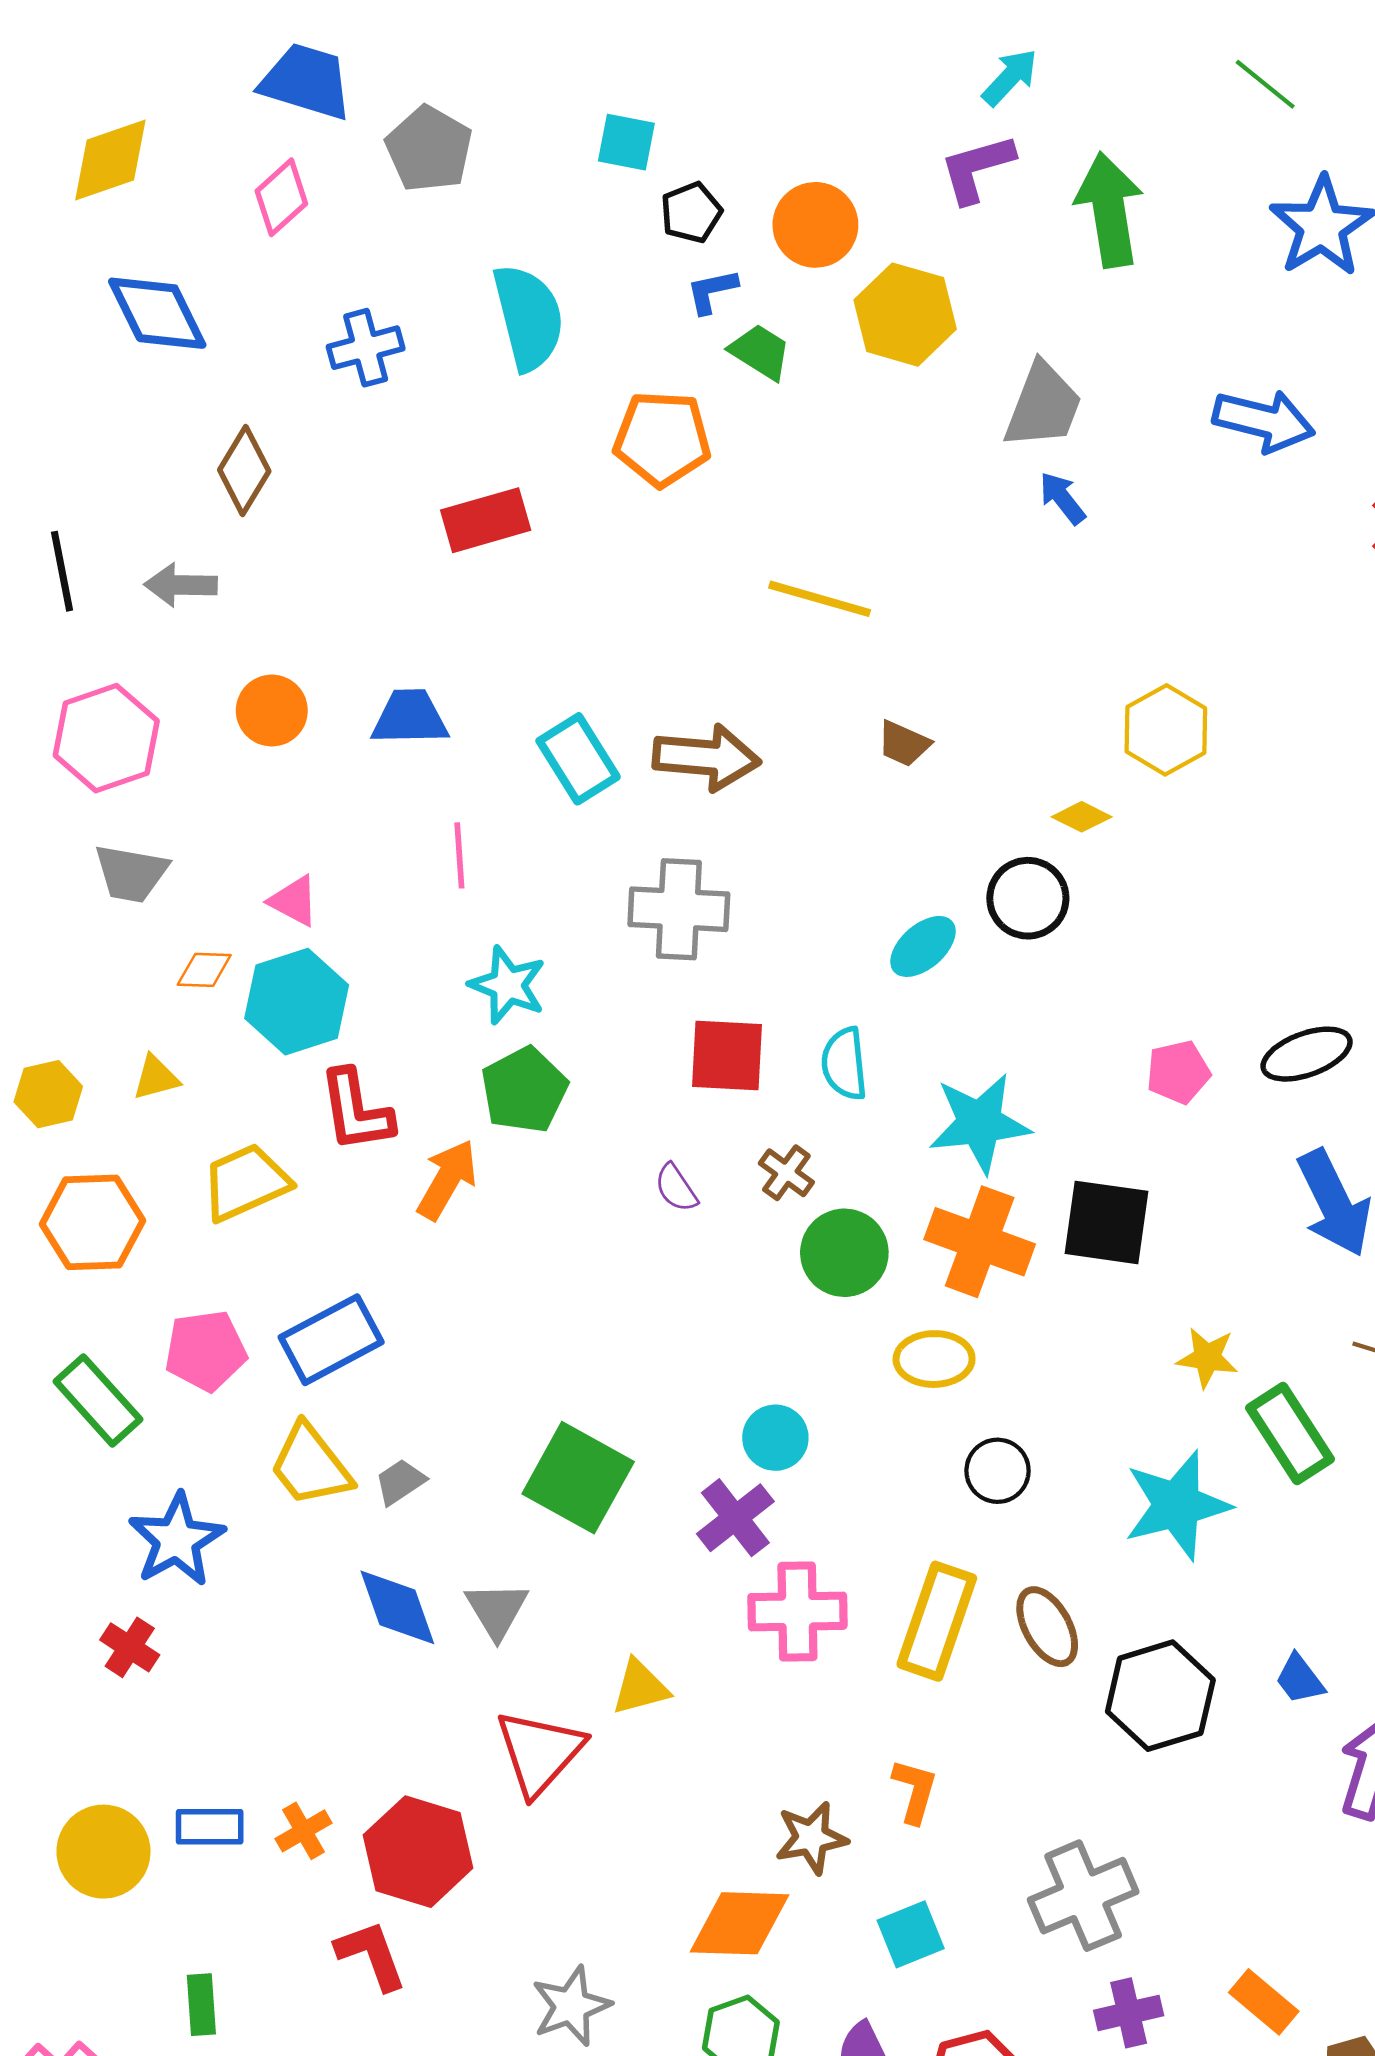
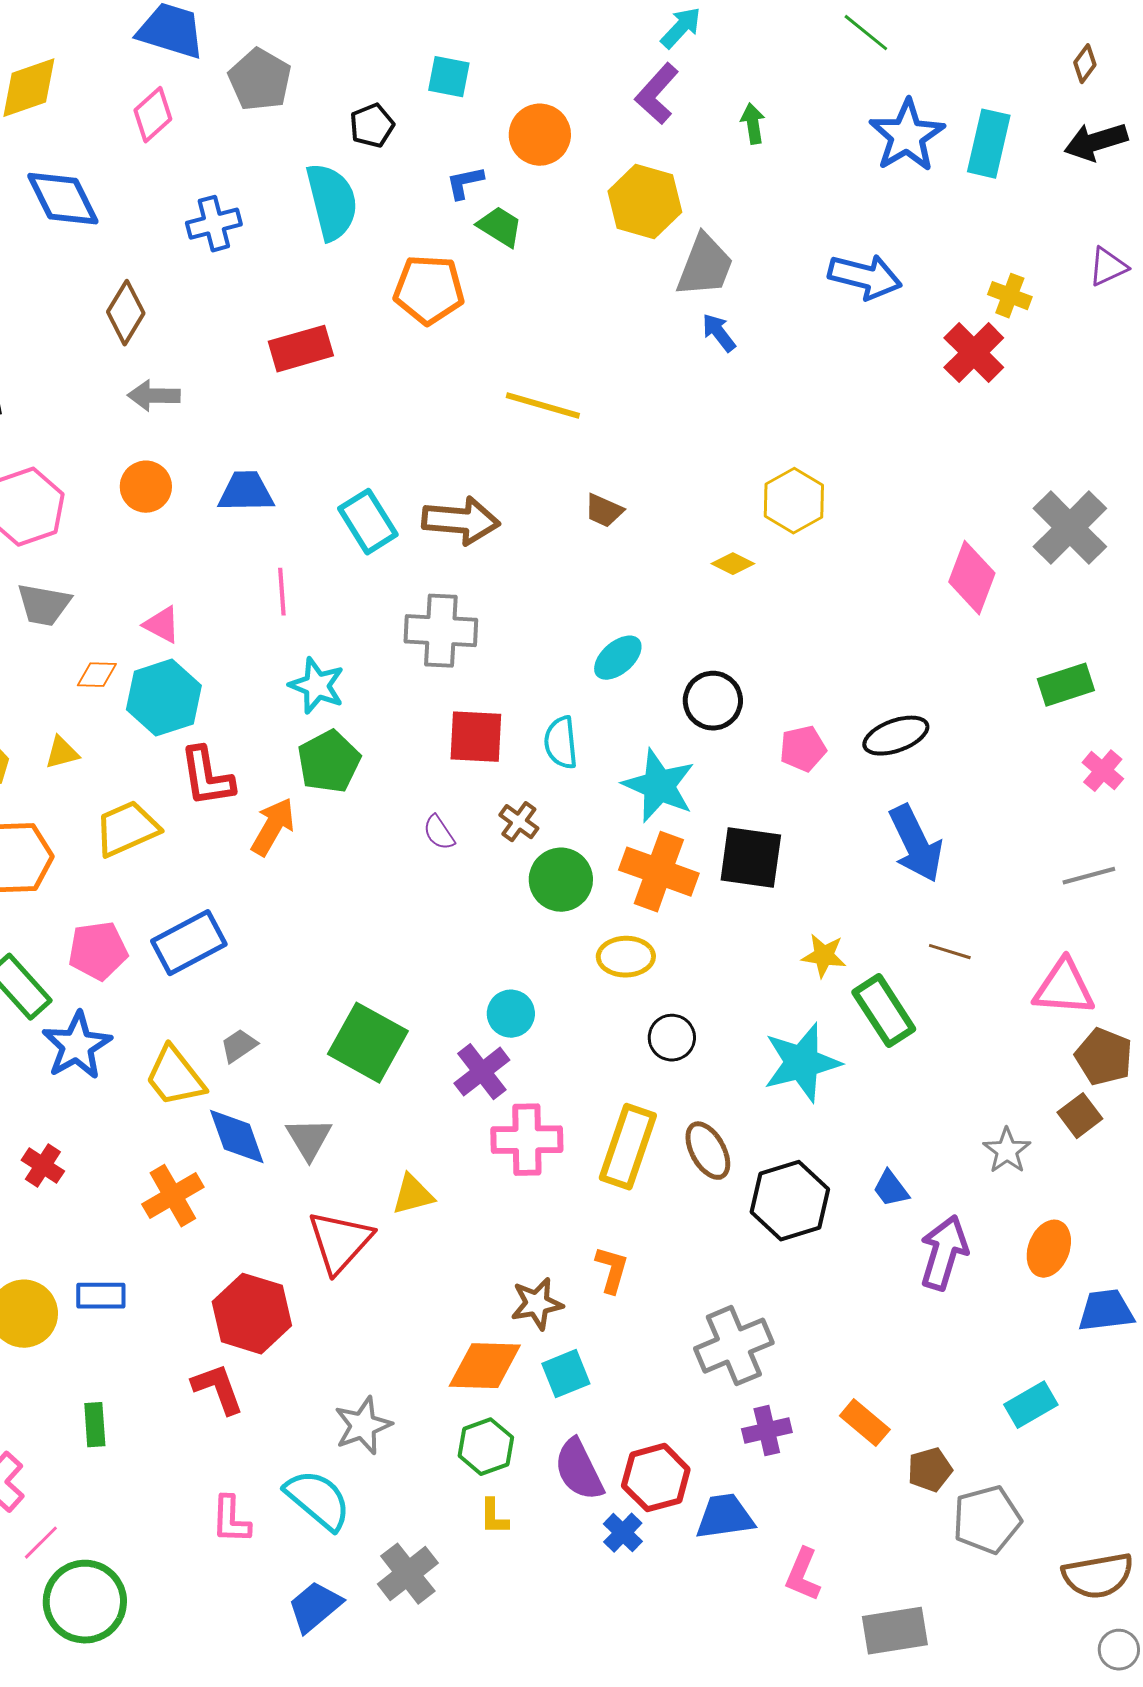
cyan square: (626, 142) -> (449, 77), moved
purple L-shape: (977, 168) -> (657, 94), turned -32
green arrow: (1109, 210) -> (753, 124), size x0.5
black pentagon: (691, 212) -> (372, 126), moved
yellow hexagon: (905, 315) -> (645, 202), moved
gray arrow: (181, 585) -> (154, 396), moved
black circle: (1028, 898) -> (713, 701), moved
cyan star: (980, 1123) -> (659, 786), turned 30
yellow trapezoid: (310, 1465) -> (175, 1077), moved
blue star: (177, 1540) -> (77, 1046), moved
orange cross: (304, 1831) -> (173, 1196), moved, size x1.5
cyan square: (911, 1934) -> (566, 1374), moved

